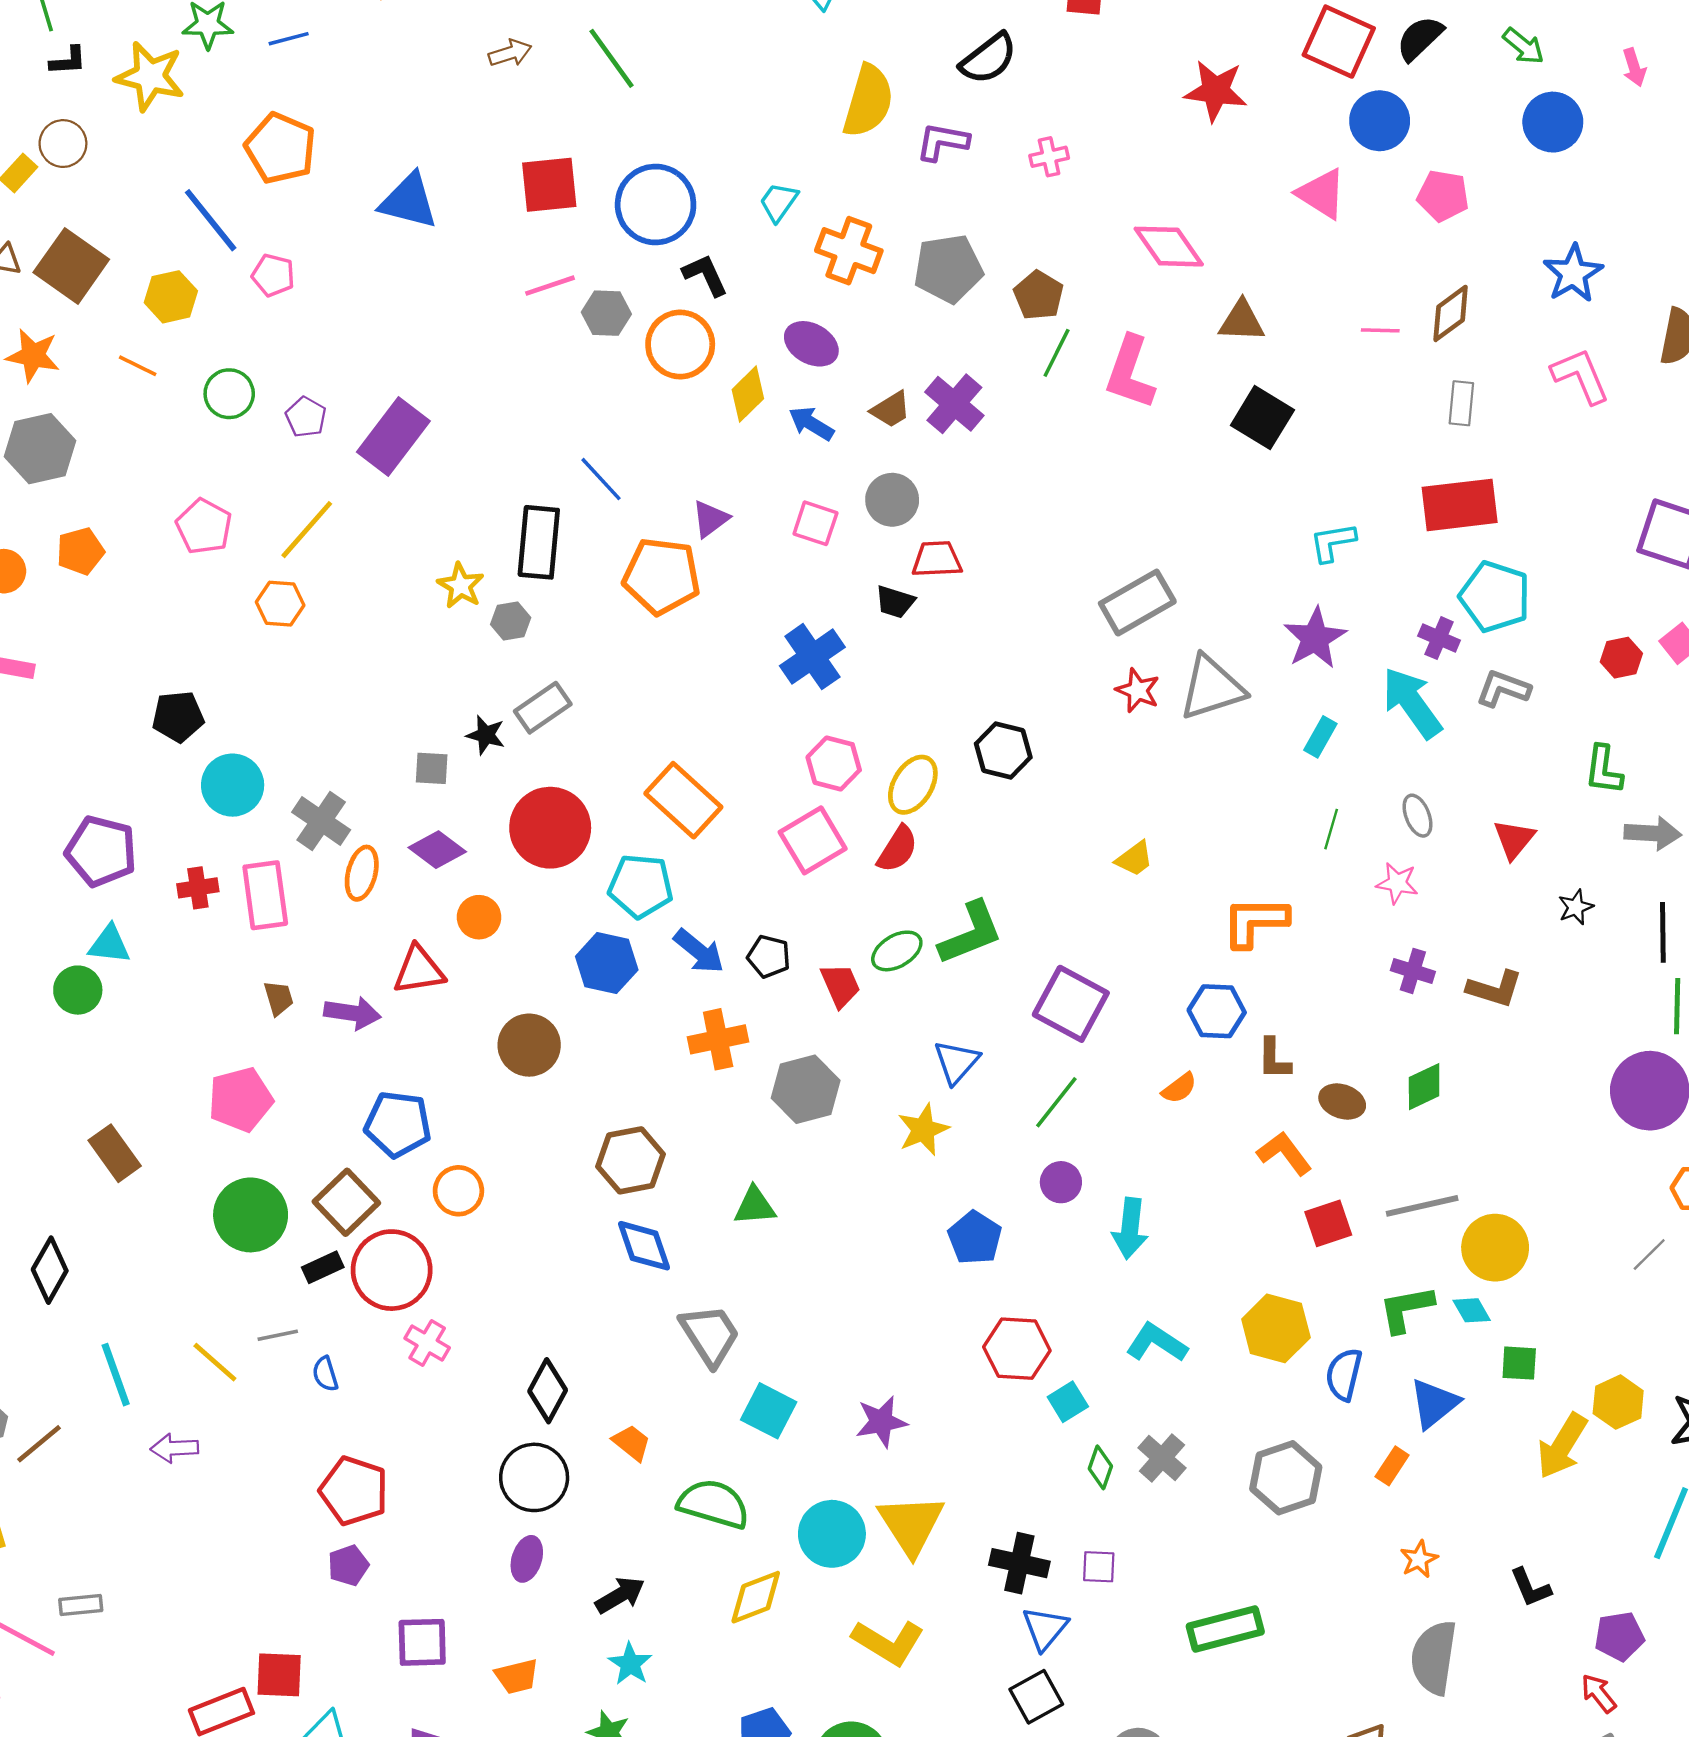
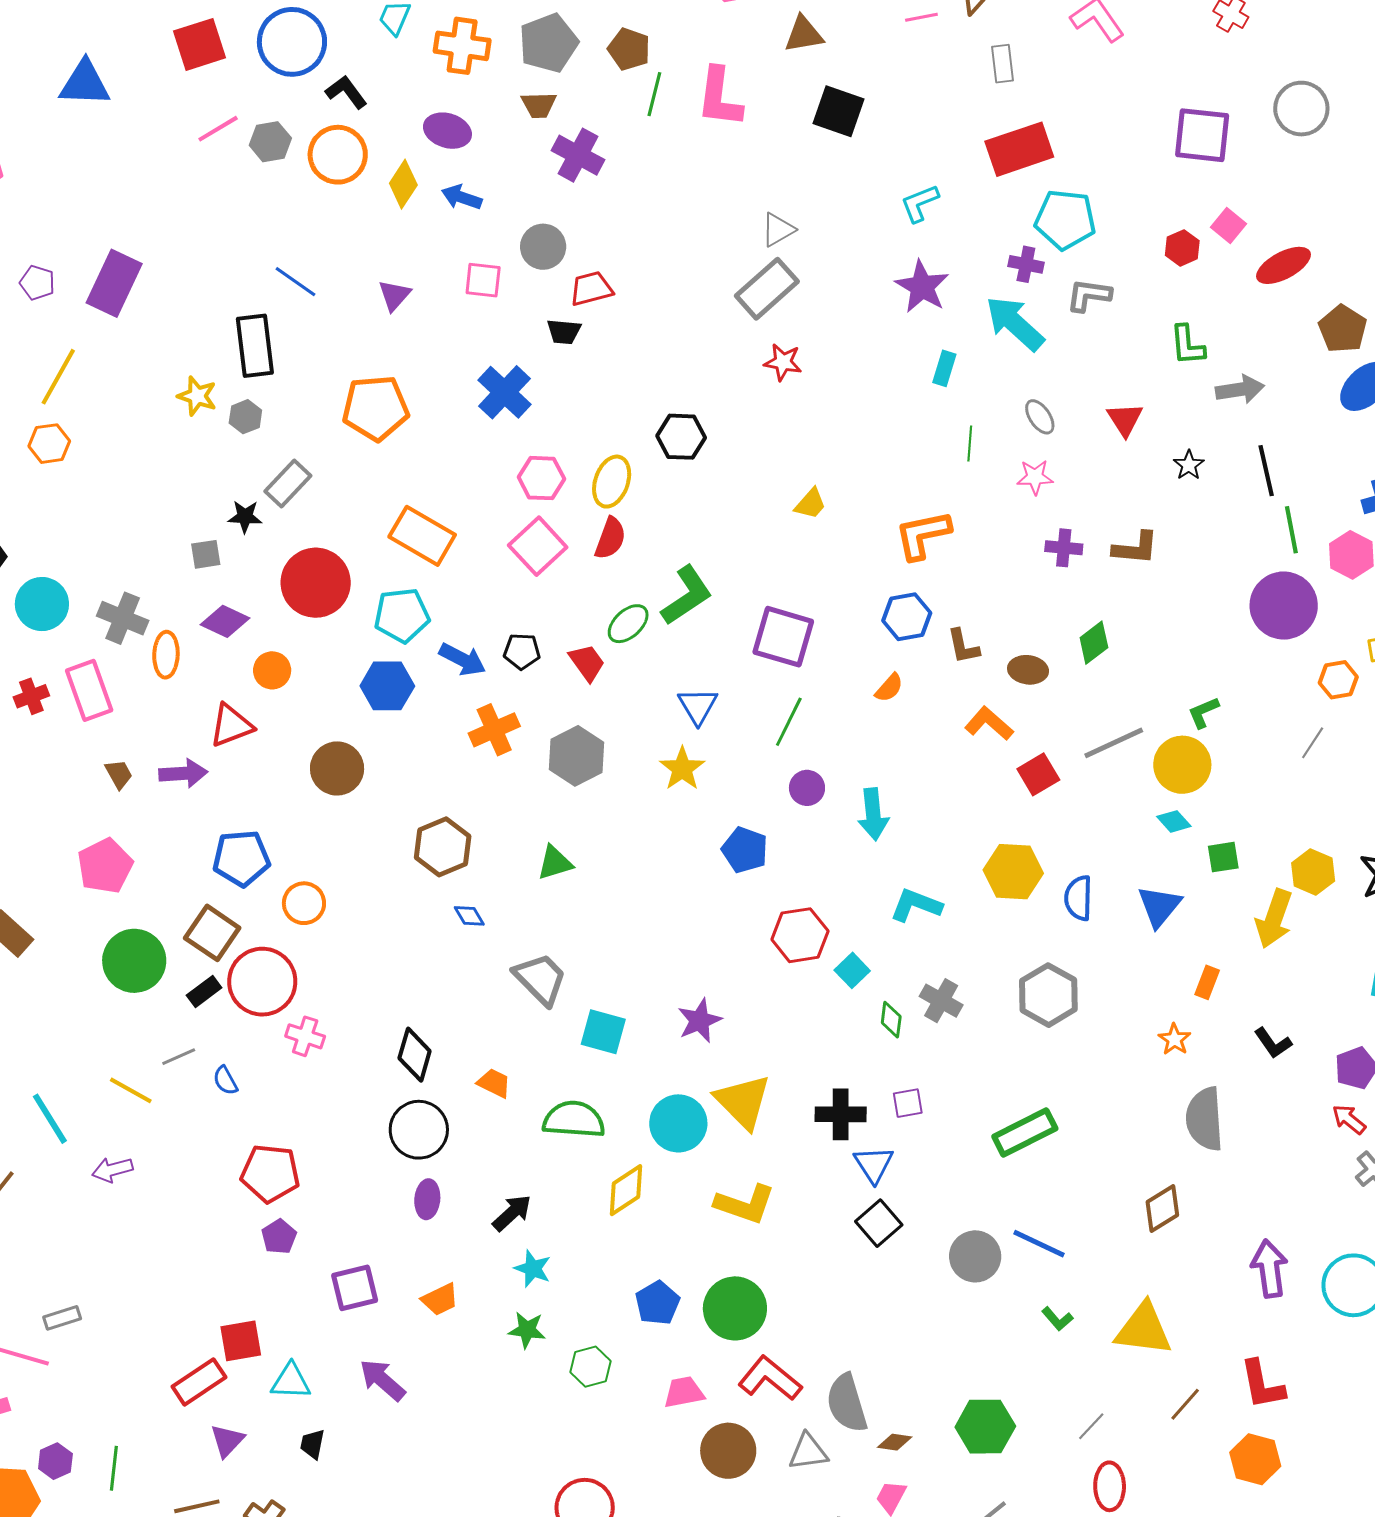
brown trapezoid: (891, 410) -> (539, 105), moved, turned 42
orange pentagon: (662, 576) -> (375, 408), moved
gray triangle: (1212, 688) -> (778, 230), moved, size x0.6
blue diamond: (644, 1246) -> (469, 916), size x0.6
green L-shape: (1406, 1309) -> (1203, 712), moved, size x0.7
orange rectangle: (1392, 1466) -> (1207, 982), moved

